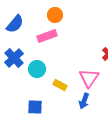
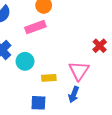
yellow rectangle: (60, 85) -> (49, 78), turned -32
blue square: (35, 107) -> (38, 103), moved

